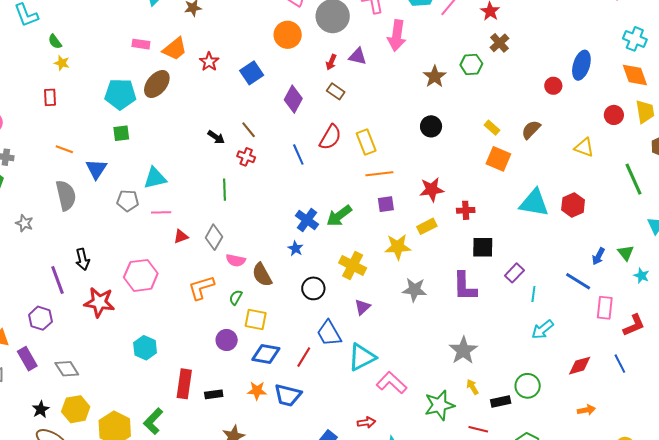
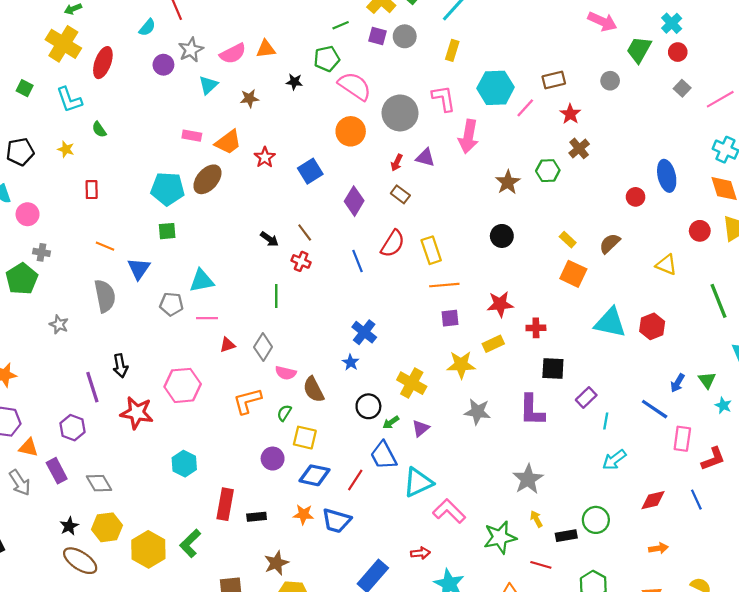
yellow star: (62, 63) -> (66, 149), moved
blue ellipse: (581, 65) -> (667, 176), turned -32
green arrow: (339, 216) -> (391, 422), moved, size x0.6

